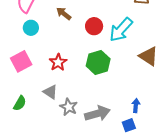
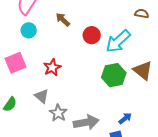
green hexagon: (98, 62) -> (114, 75), moved
blue arrow: (136, 106) -> (125, 118), turned 40

